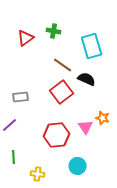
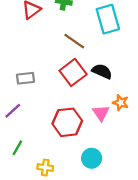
black semicircle: (87, 79) -> (102, 71), moved
green line: (14, 157) -> (17, 148), turned 32

